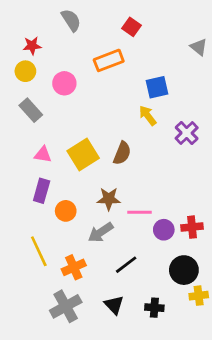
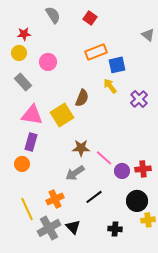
red square: (132, 27) -> (90, 18), moved
orange rectangle: (109, 60) -> (96, 52), moved
brown semicircle: (122, 153) -> (82, 98), moved
pink triangle: (43, 154) -> (32, 115), size x1.6
orange circle: (66, 211) -> (22, 164), moved
pink line: (140, 212) -> (104, 158), turned 42
yellow line: (39, 251) -> (27, 209), moved
black triangle: (114, 305) -> (73, 227), moved

